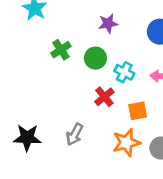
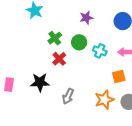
red cross: (104, 97) -> (59, 59), moved
orange square: (138, 111) -> (119, 77), moved
black star: (27, 138) -> (40, 82), moved

